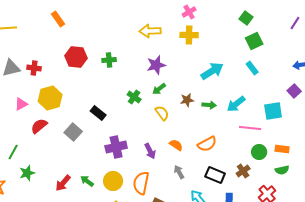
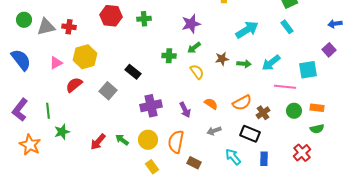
green cross: (134, 97) -> (169, 56), turned -32
green line: (13, 152) -> (48, 111), turned -35
brown cross: (243, 171) -> (263, 113), moved
gray arrow: (179, 172) -> (214, 131), turned -80

